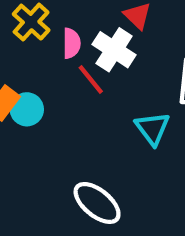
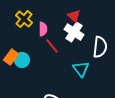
white cross: (114, 50) -> (74, 32), moved

